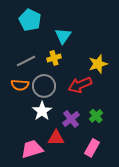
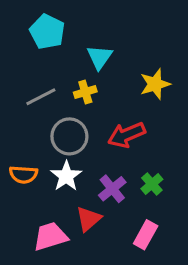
yellow star: (98, 64) -> (155, 84), moved
orange semicircle: (20, 85) -> (23, 174), moved
red triangle: (56, 138) -> (88, 219), turned -42

